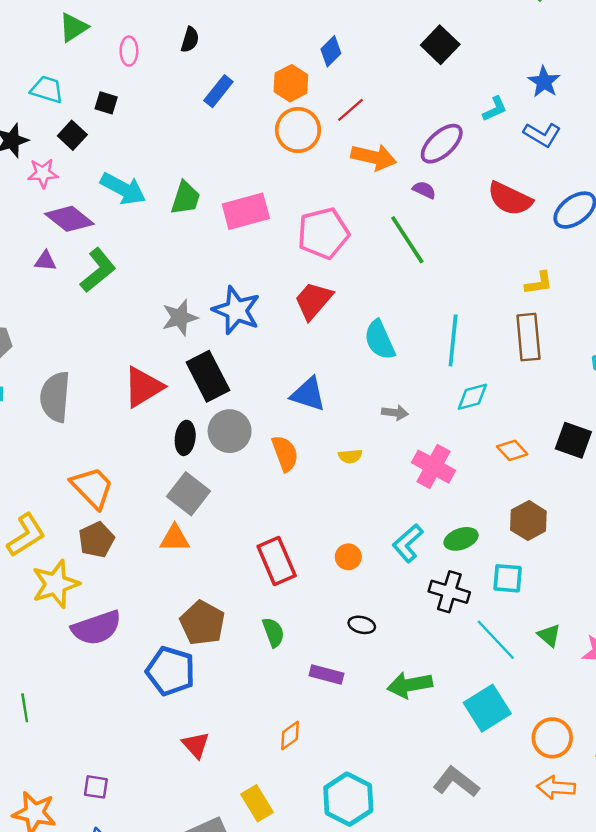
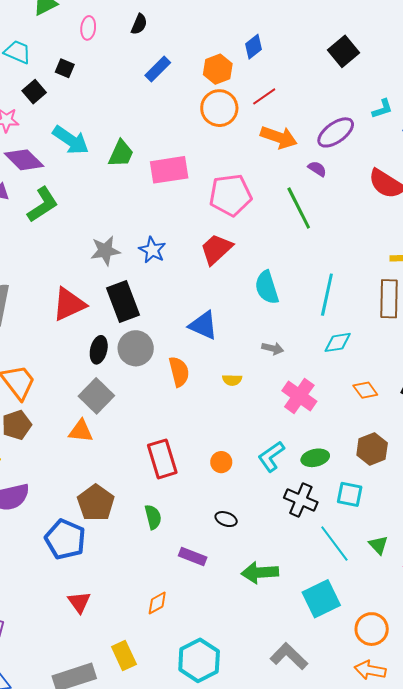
blue star: (236, 310) -> (152, 250), size x0.7

